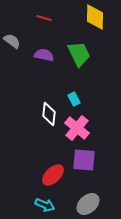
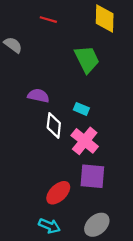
purple semicircle: (44, 55) -> (38, 96), moved
cyan rectangle: (74, 99) -> (81, 109), turned -40

